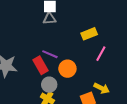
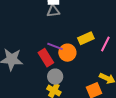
yellow rectangle: (89, 34) -> (86, 38), moved
orange circle: (67, 69) -> (67, 53), moved

